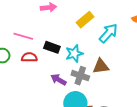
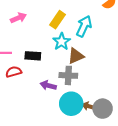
cyan star: (74, 54) -> (62, 42), moved
brown triangle: (101, 66) -> (76, 56), moved

